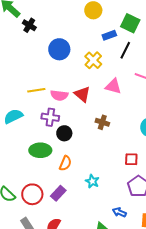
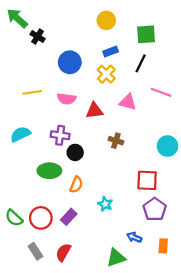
green square: (130, 23) -> (146, 34), turned -30
blue rectangle: (109, 35) -> (111, 52), moved
yellow line: (36, 90) -> (32, 92), moved
red triangle: (82, 94) -> (94, 111), turned -48
pink semicircle: (59, 95) -> (67, 99), moved
red square: (131, 159) -> (147, 180), size x1.5

